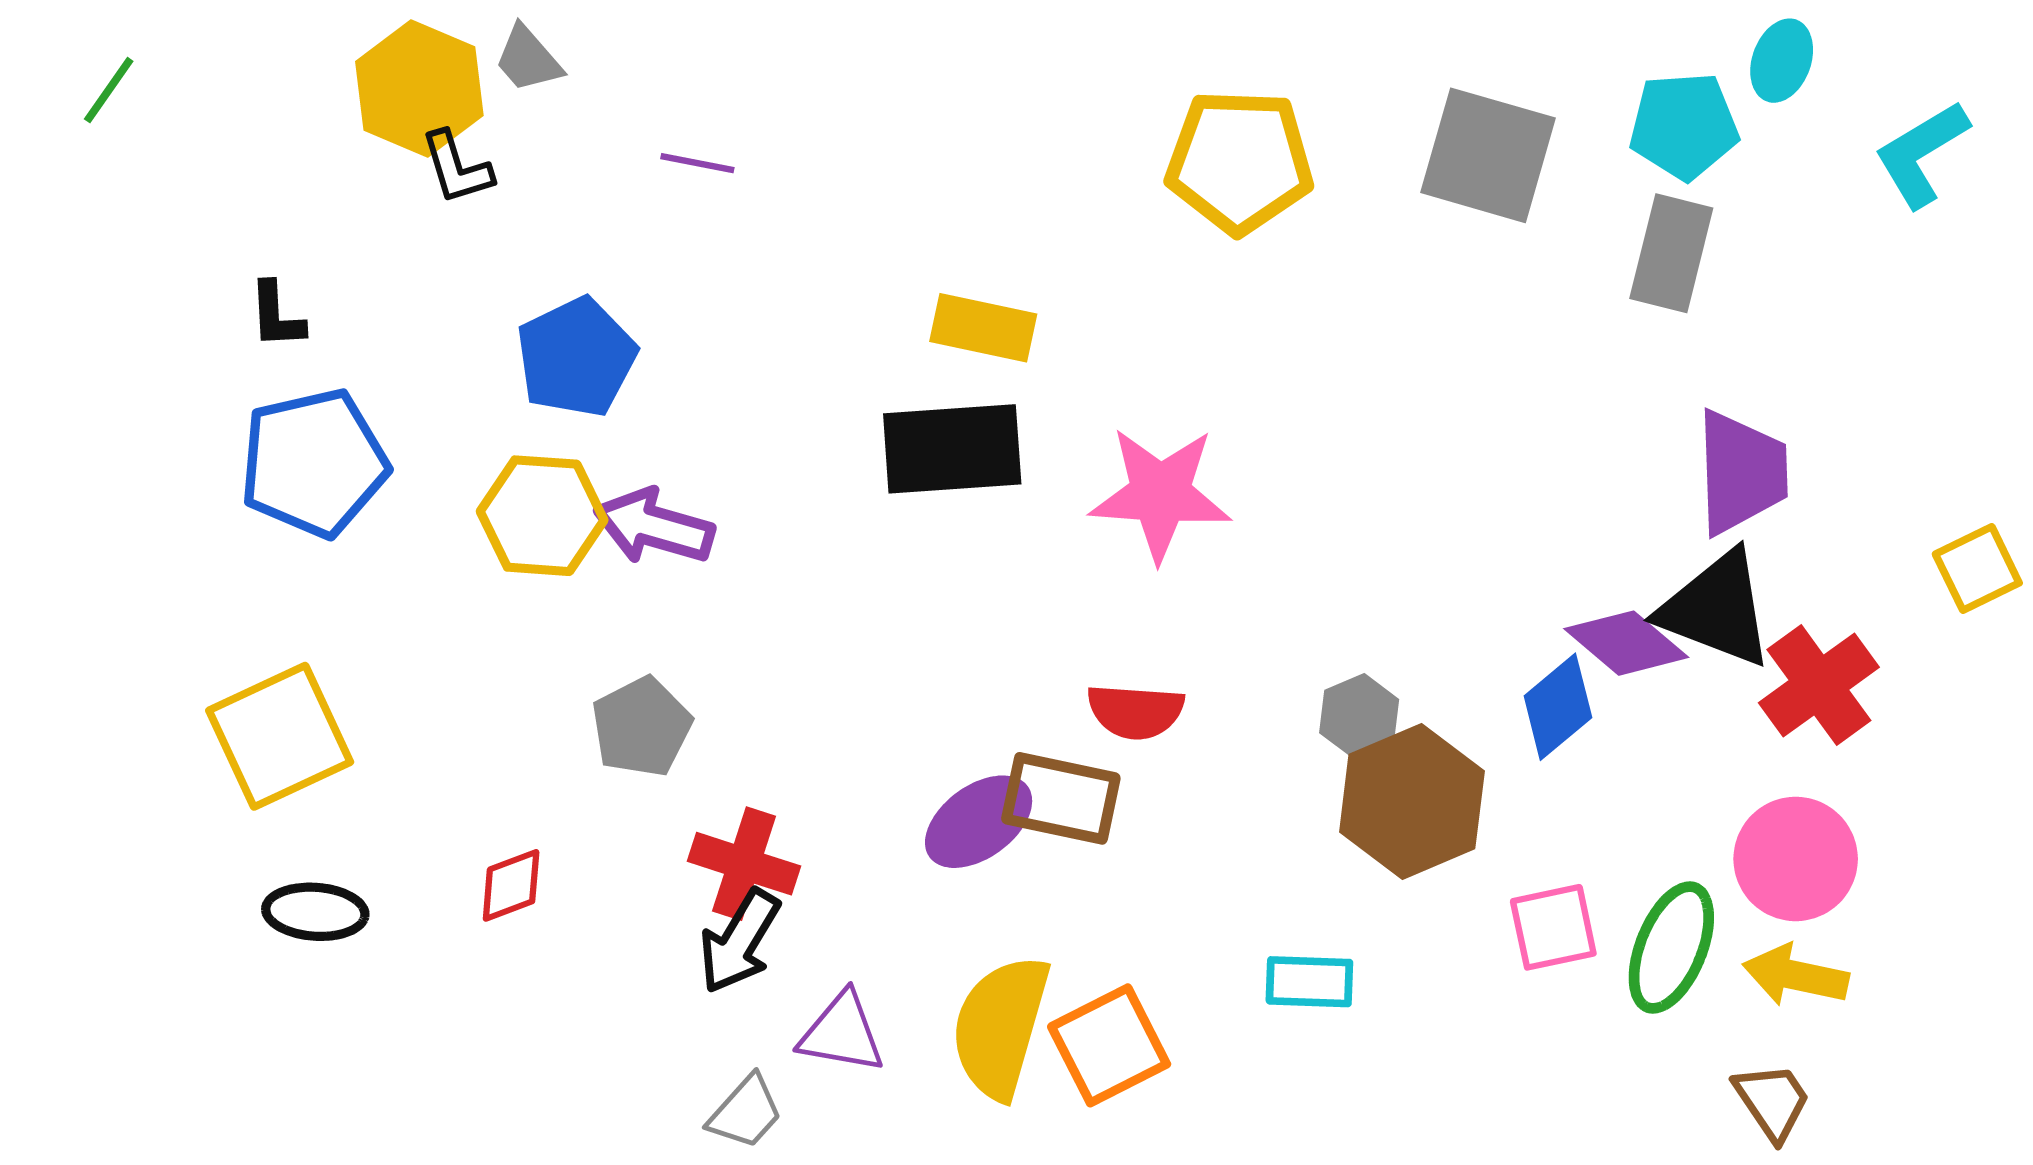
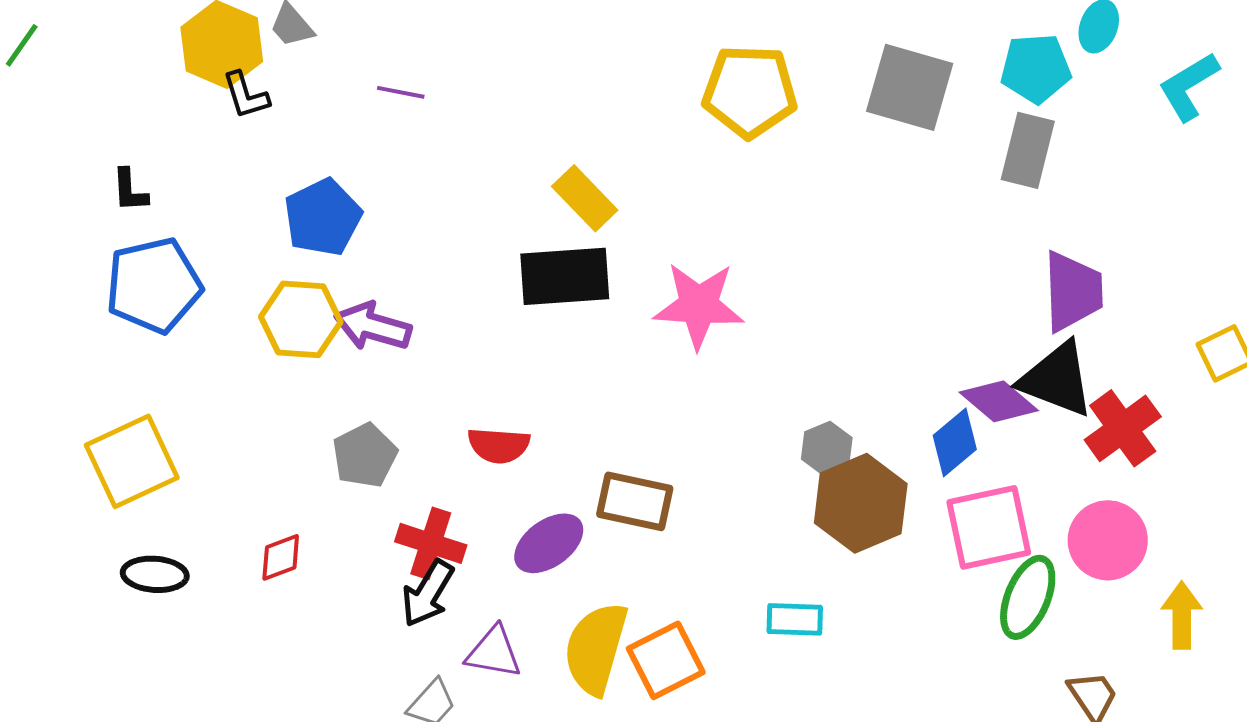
yellow rectangle: (983, 328) -> (585, 198), turned 34
red semicircle: (1135, 711) -> (499, 445), moved
purple ellipse: (979, 822) -> (549, 543), moved
pink square: (1553, 927) -> (989, 527), moved, size x1.5
yellow arrow: (1796, 975) -> (1182, 615), moved, turned 78

